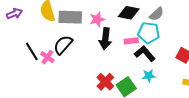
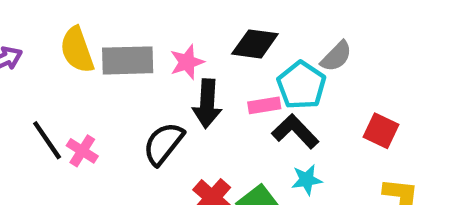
gray semicircle: (157, 14) -> (336, 56), moved
cyan pentagon: (149, 33) -> (301, 85), turned 30
black semicircle: (63, 45) -> (164, 144), moved

